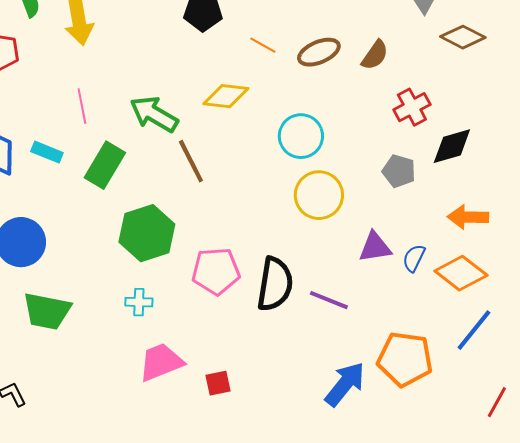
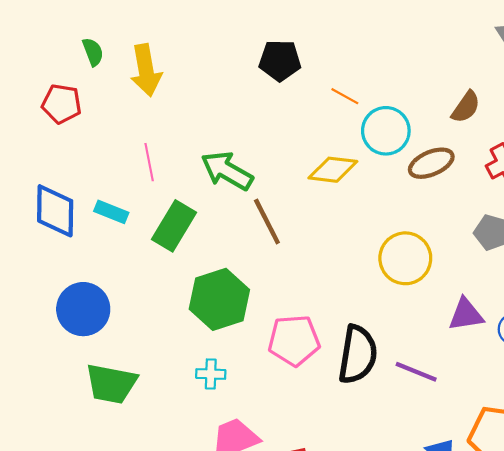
brown ellipse: (319, 52) -> (431, 163), moved
yellow diamond: (226, 96) -> (333, 170), moved
cyan circle: (301, 136) -> (386, 131), moved

